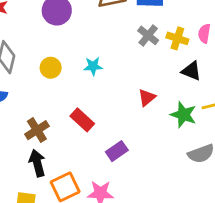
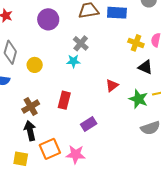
gray cross: (148, 35) -> (81, 43), moved
yellow circle: (51, 68) -> (35, 65), moved
red rectangle: (82, 120) -> (64, 100), turned 60

